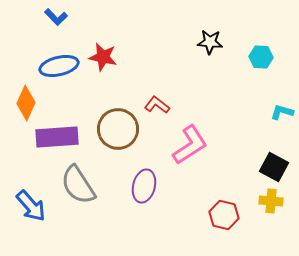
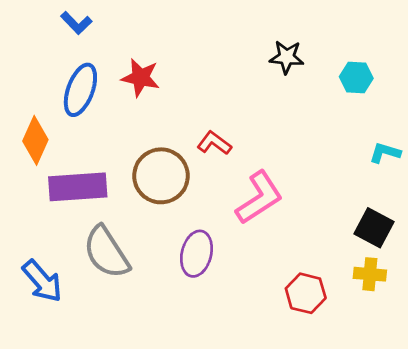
blue ellipse: (59, 66) -> (80, 90), turned -57

